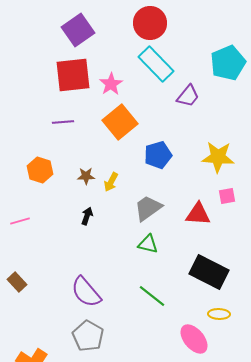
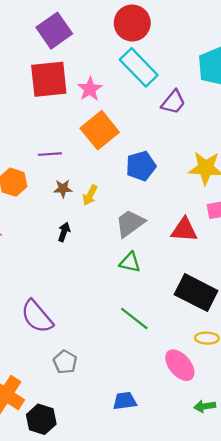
purple line: (63, 122) -> (50, 154), moved
purple semicircle: (86, 292) -> (37, 316), moved
gray pentagon: (88, 336) -> (65, 362), size x0.7

